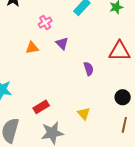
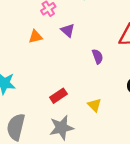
red rectangle: (41, 107) -> (58, 96), moved

